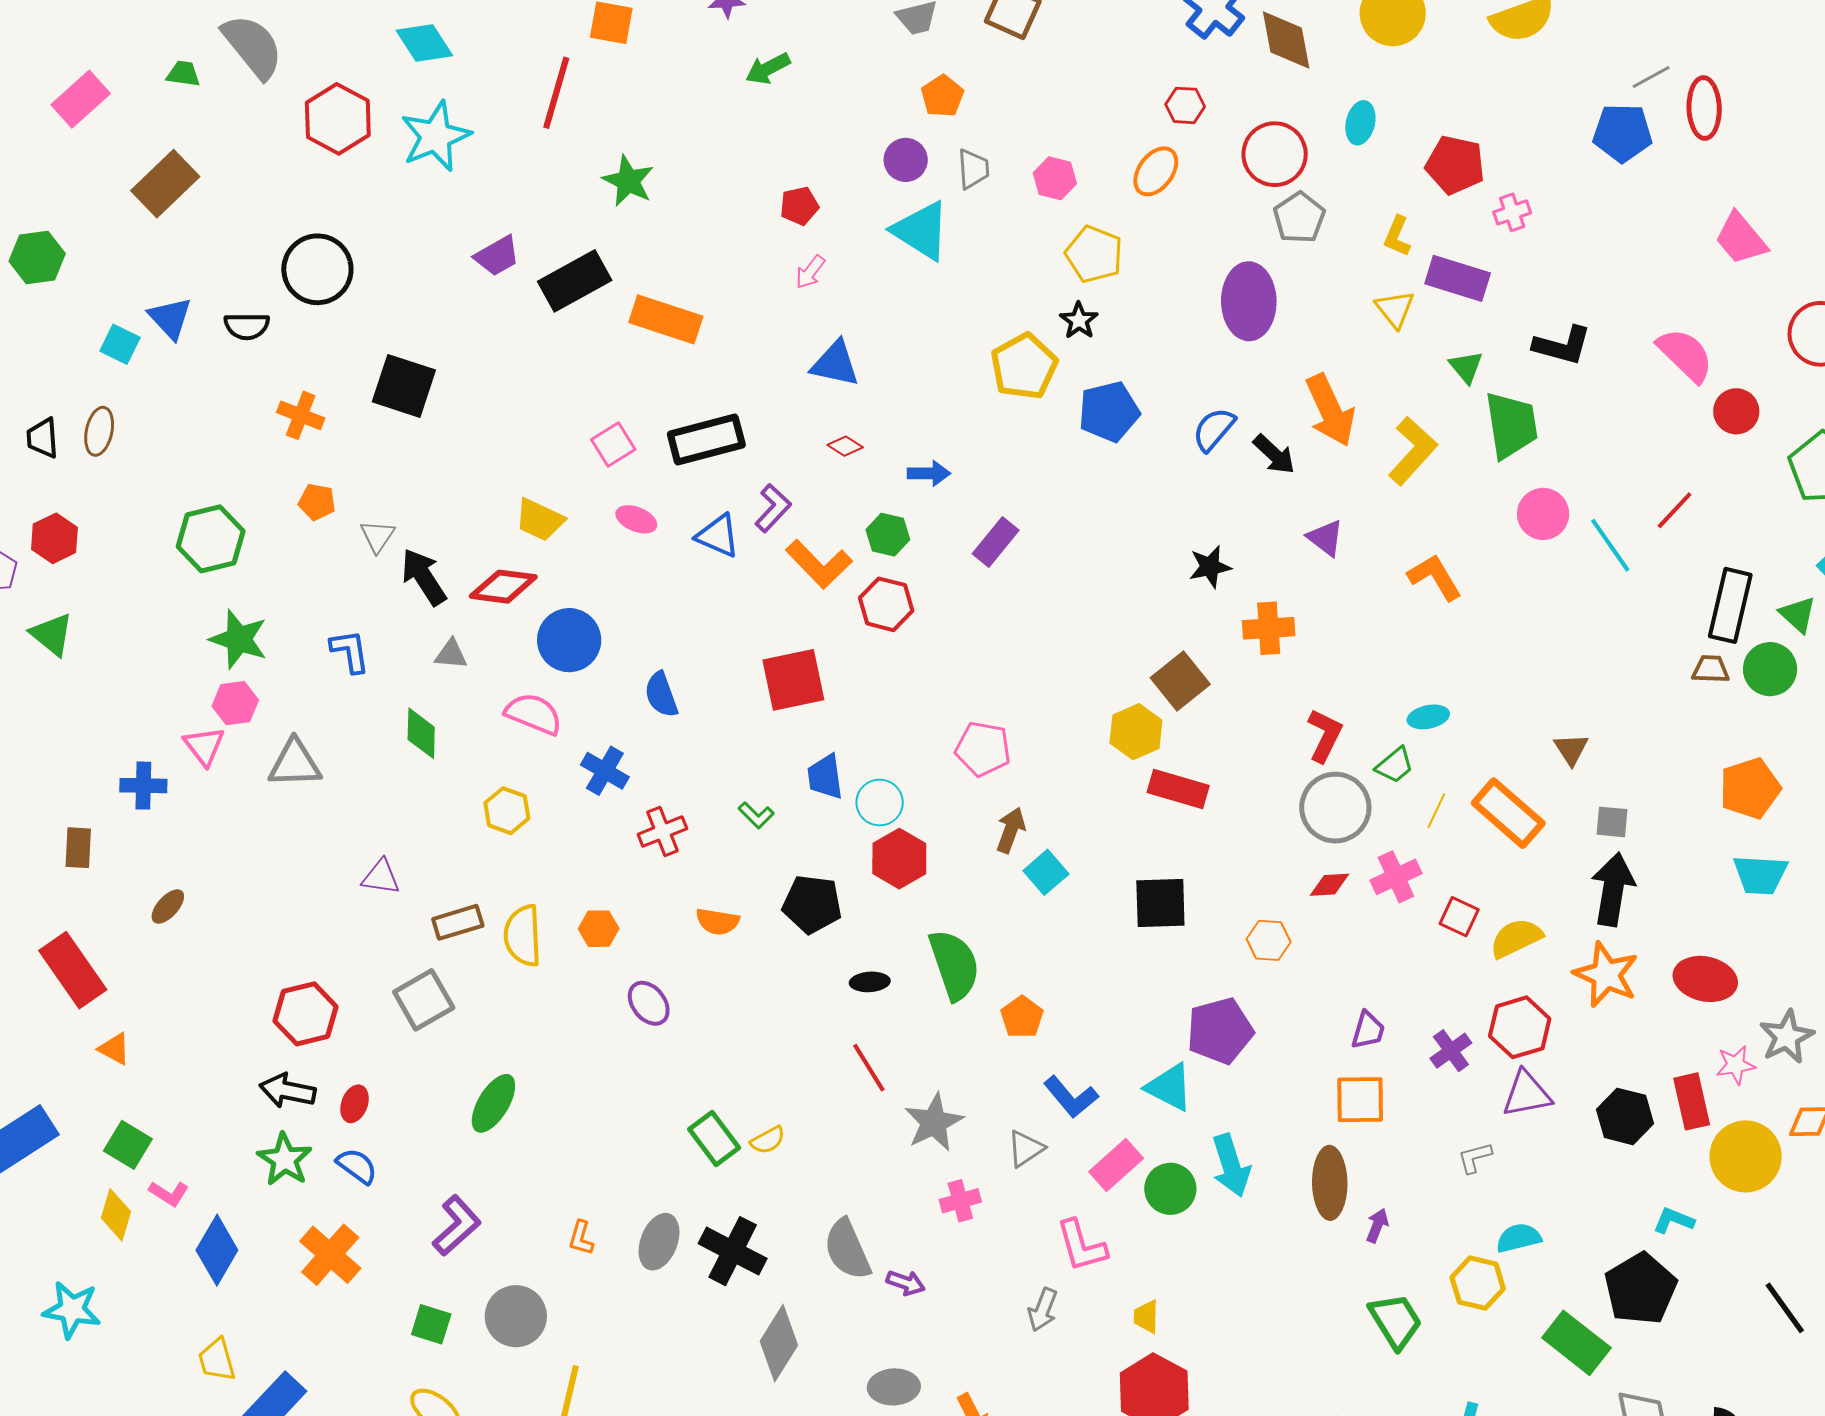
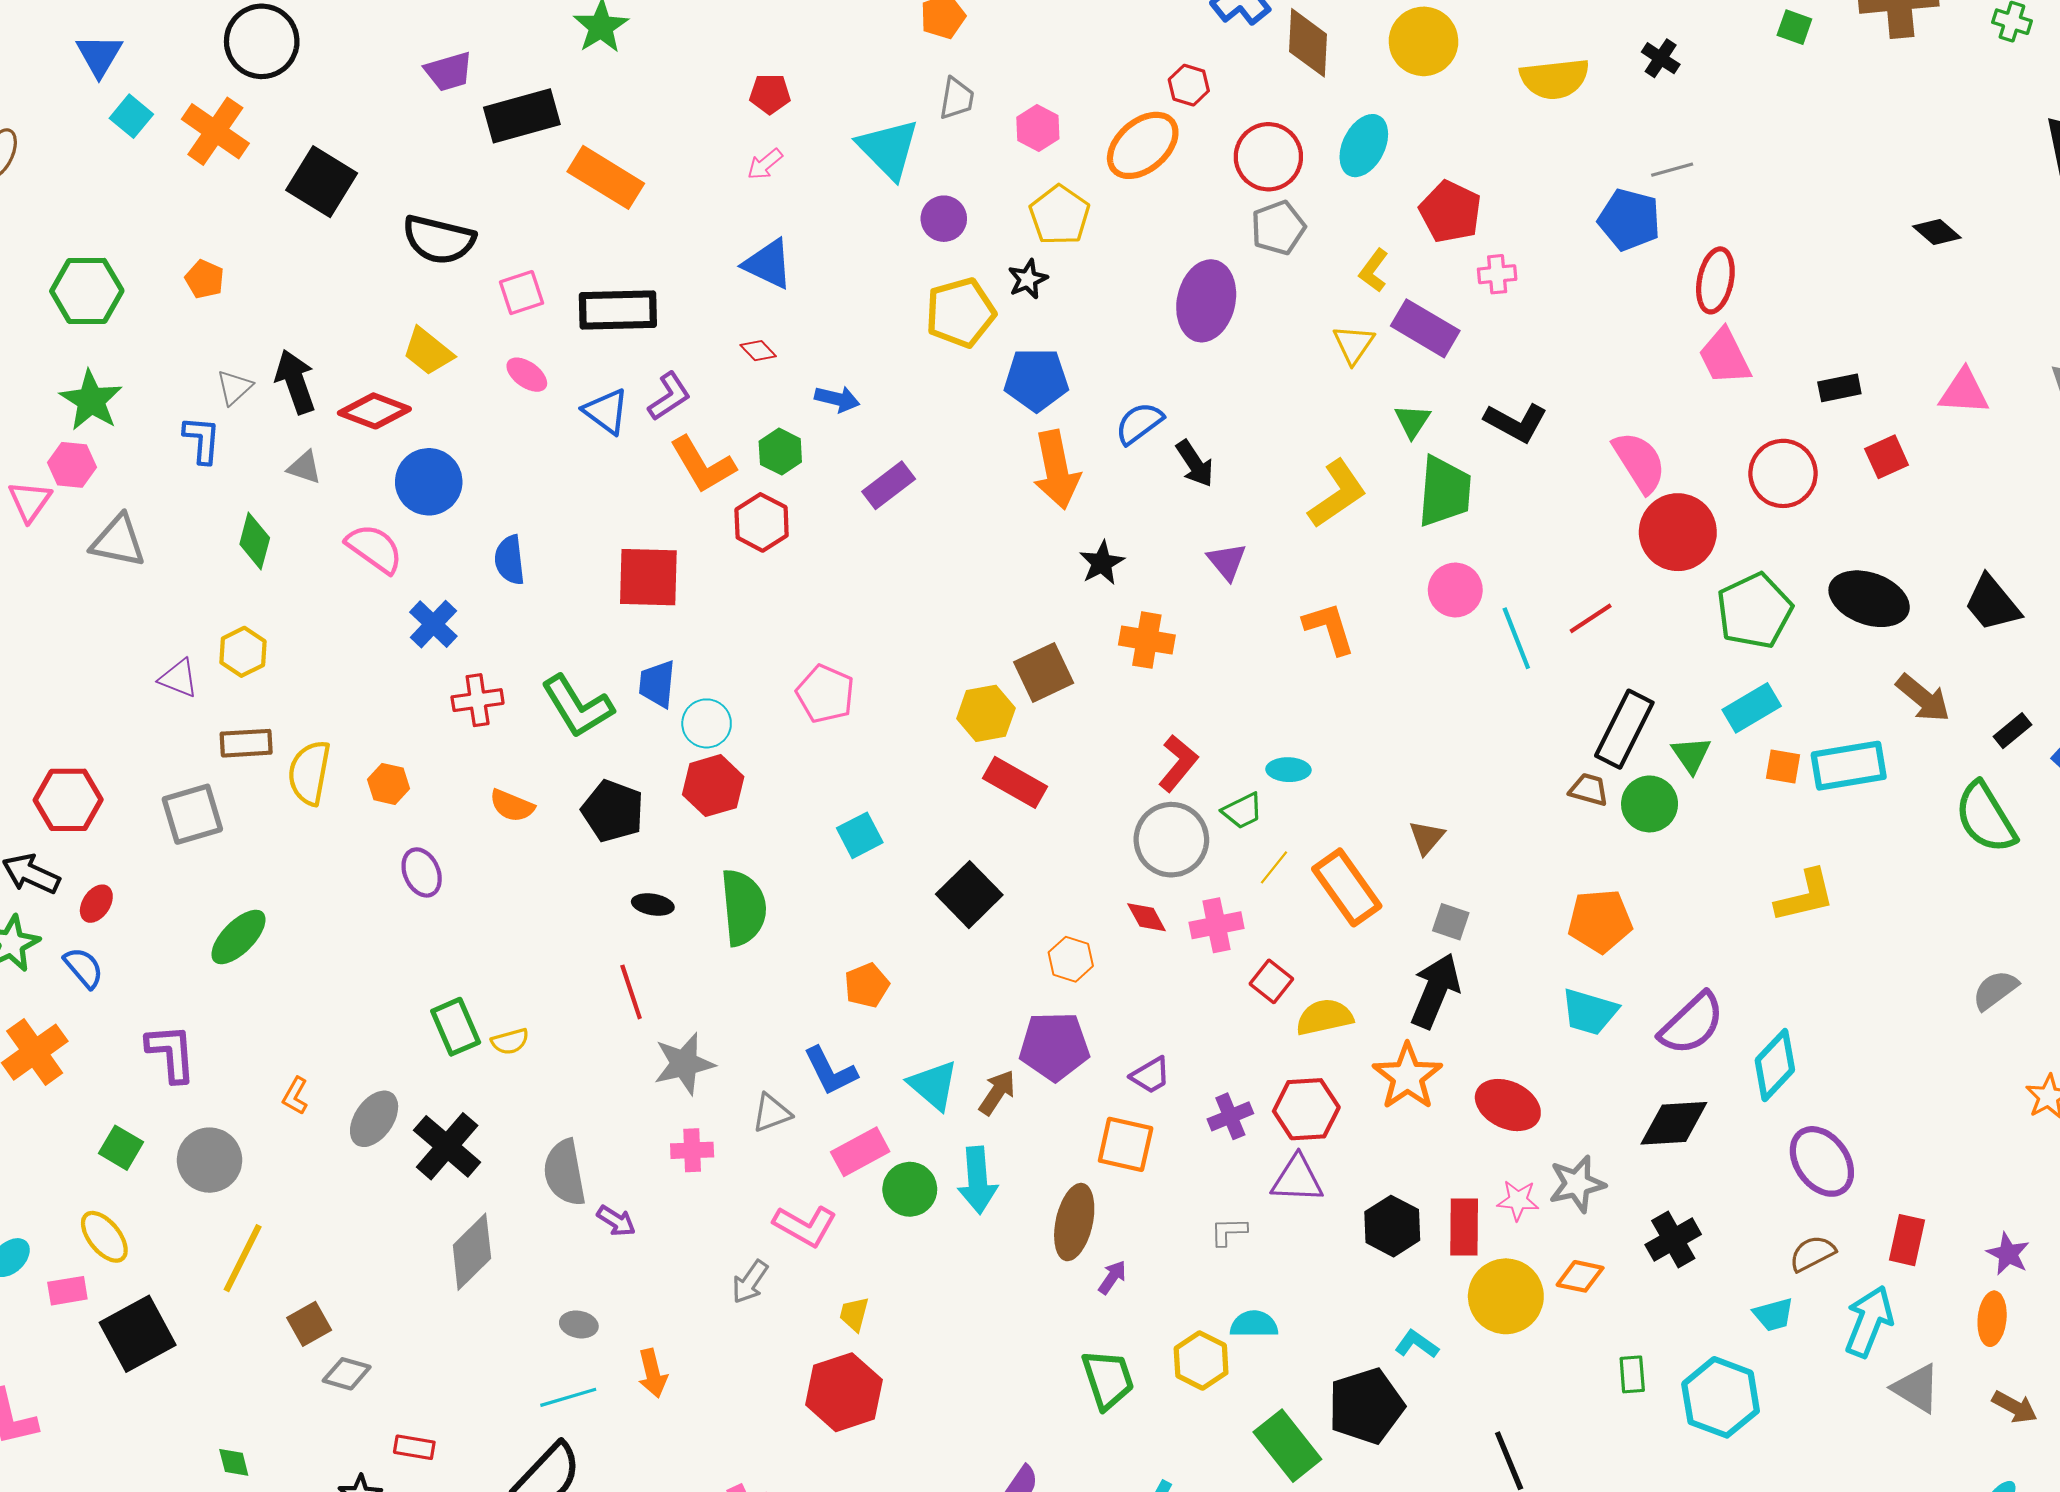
red ellipse: (1704, 108) -> (1715, 280), moved
cyan ellipse: (1360, 123) -> (1364, 146), size x1.4
purple circle: (906, 160) -> (944, 219), moved
orange ellipse: (1156, 171) -> (1143, 145), size x1.4
black semicircle: (247, 326) -> (439, 240), moved, size x1.5
cyan square: (120, 344) -> (131, 116), moved
orange arrow: (1330, 410) -> (1057, 470), moved
red circle: (1736, 411) -> (1678, 532), size x1.6
orange cross: (301, 415) -> (215, 131), moved, size x1.4
gray triangle: (377, 536) -> (234, 387), moved
black star: (1210, 567) -> (1102, 563), turned -30
yellow hexagon: (507, 811) -> (243, 652), moved
green L-shape: (756, 815) -> (577, 706), size x2.0
brown arrow: (1011, 830) -> (997, 1092), moved
red diamond: (1329, 885) -> (1147, 917), turned 51
black square: (1160, 903) -> (969, 895), turned 34
orange pentagon: (1022, 1017) -> (867, 985), moved
purple trapezoid: (1368, 1030) -> (1150, 1075), turned 30
purple pentagon: (1220, 1031) -> (1054, 1046), moved
purple L-shape: (457, 1226) -> (171, 1053), turned -66
pink L-shape: (1081, 1246) -> (805, 1226), turned -58
gray ellipse: (894, 1387) -> (579, 1324), size x0.7

